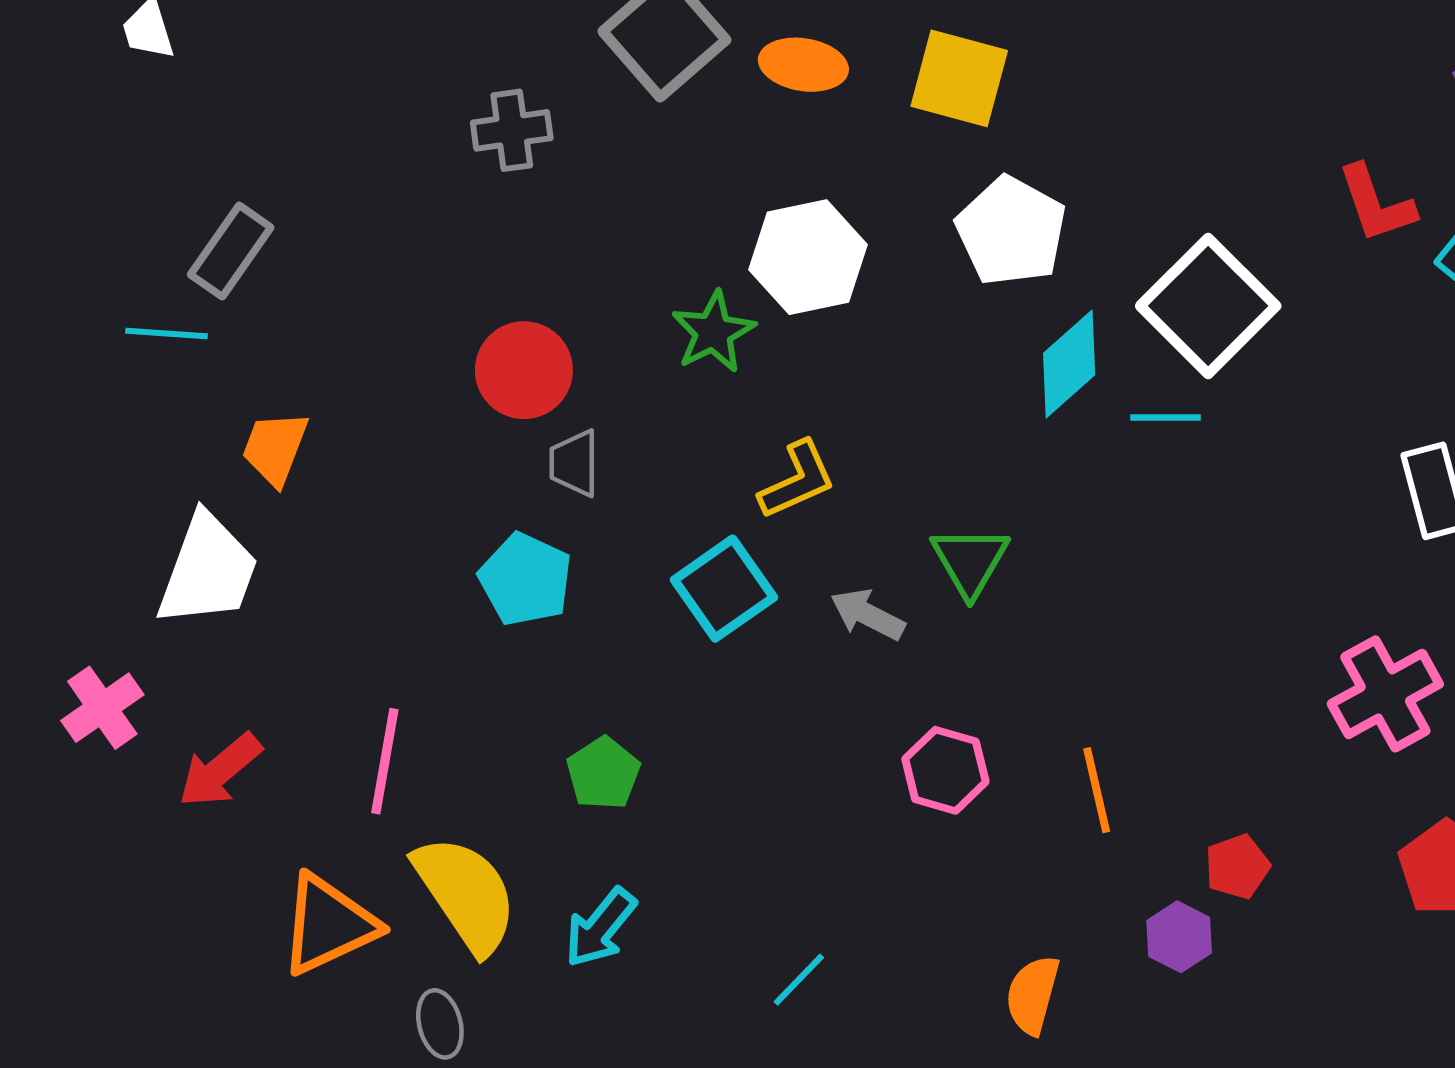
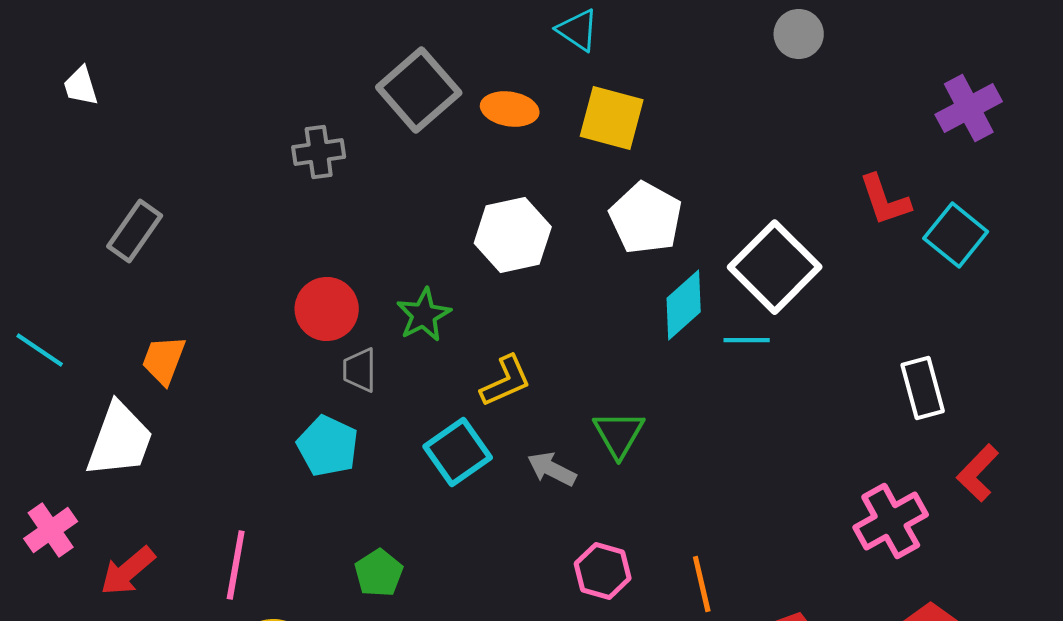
green star: (713, 332) -> (424, 315), moved
cyan line: (166, 333) -> (40, 350), moved, turned 30

